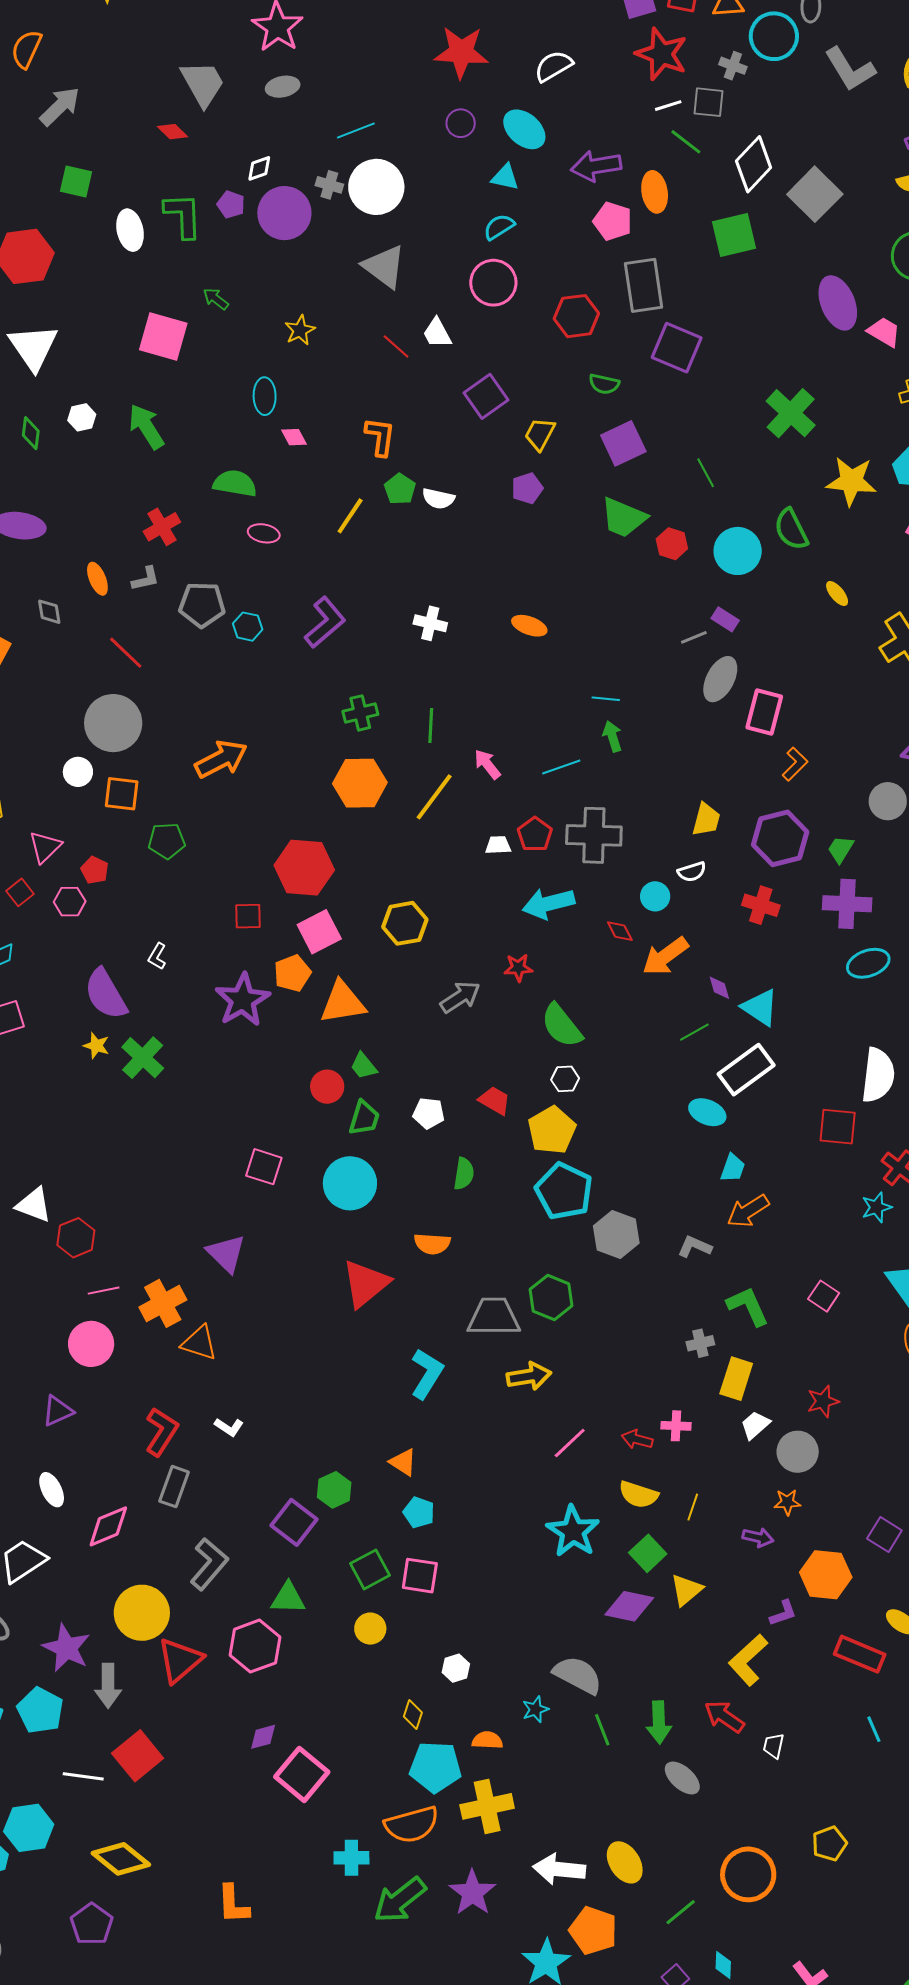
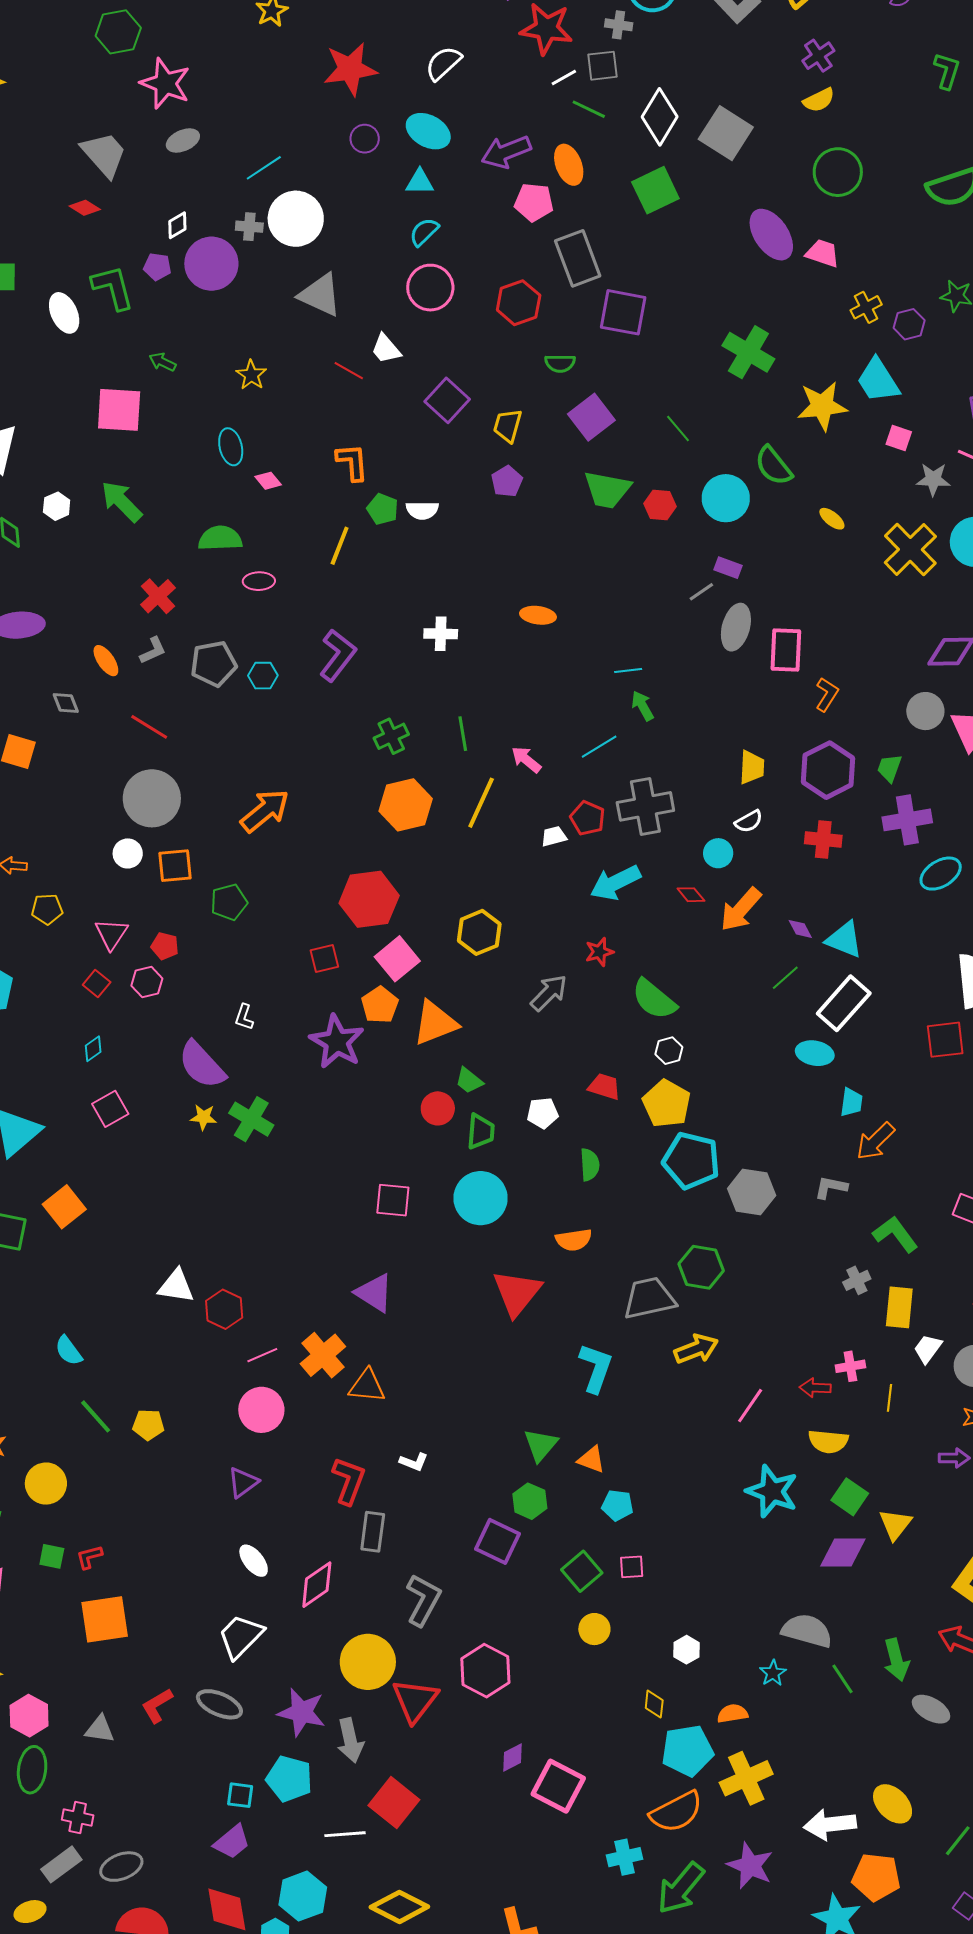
yellow line: (693, 1507) -> (890, 1398), moved
pink square: (420, 1576) -> (632, 1567), size x0.7
green triangle: (288, 1598) -> (541, 1445), moved, turned -39

